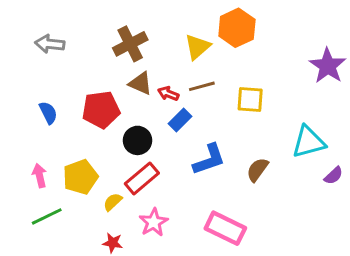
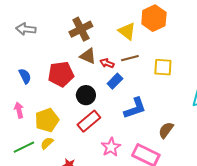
yellow triangle: (197, 47) -> (127, 31), turned -42
brown semicircle: (257, 170) -> (166, 130), moved
pink arrow: (39, 176) -> (19, 110), moved
yellow semicircle: (113, 202) -> (47, 143), moved
pink star: (154, 222) -> (111, 147), moved

